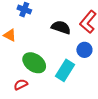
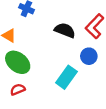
green ellipse: (34, 63) -> (18, 62), moved

